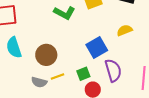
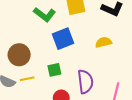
blue square: (97, 48) -> (63, 39), moved
green square: (83, 74) -> (54, 70), moved

